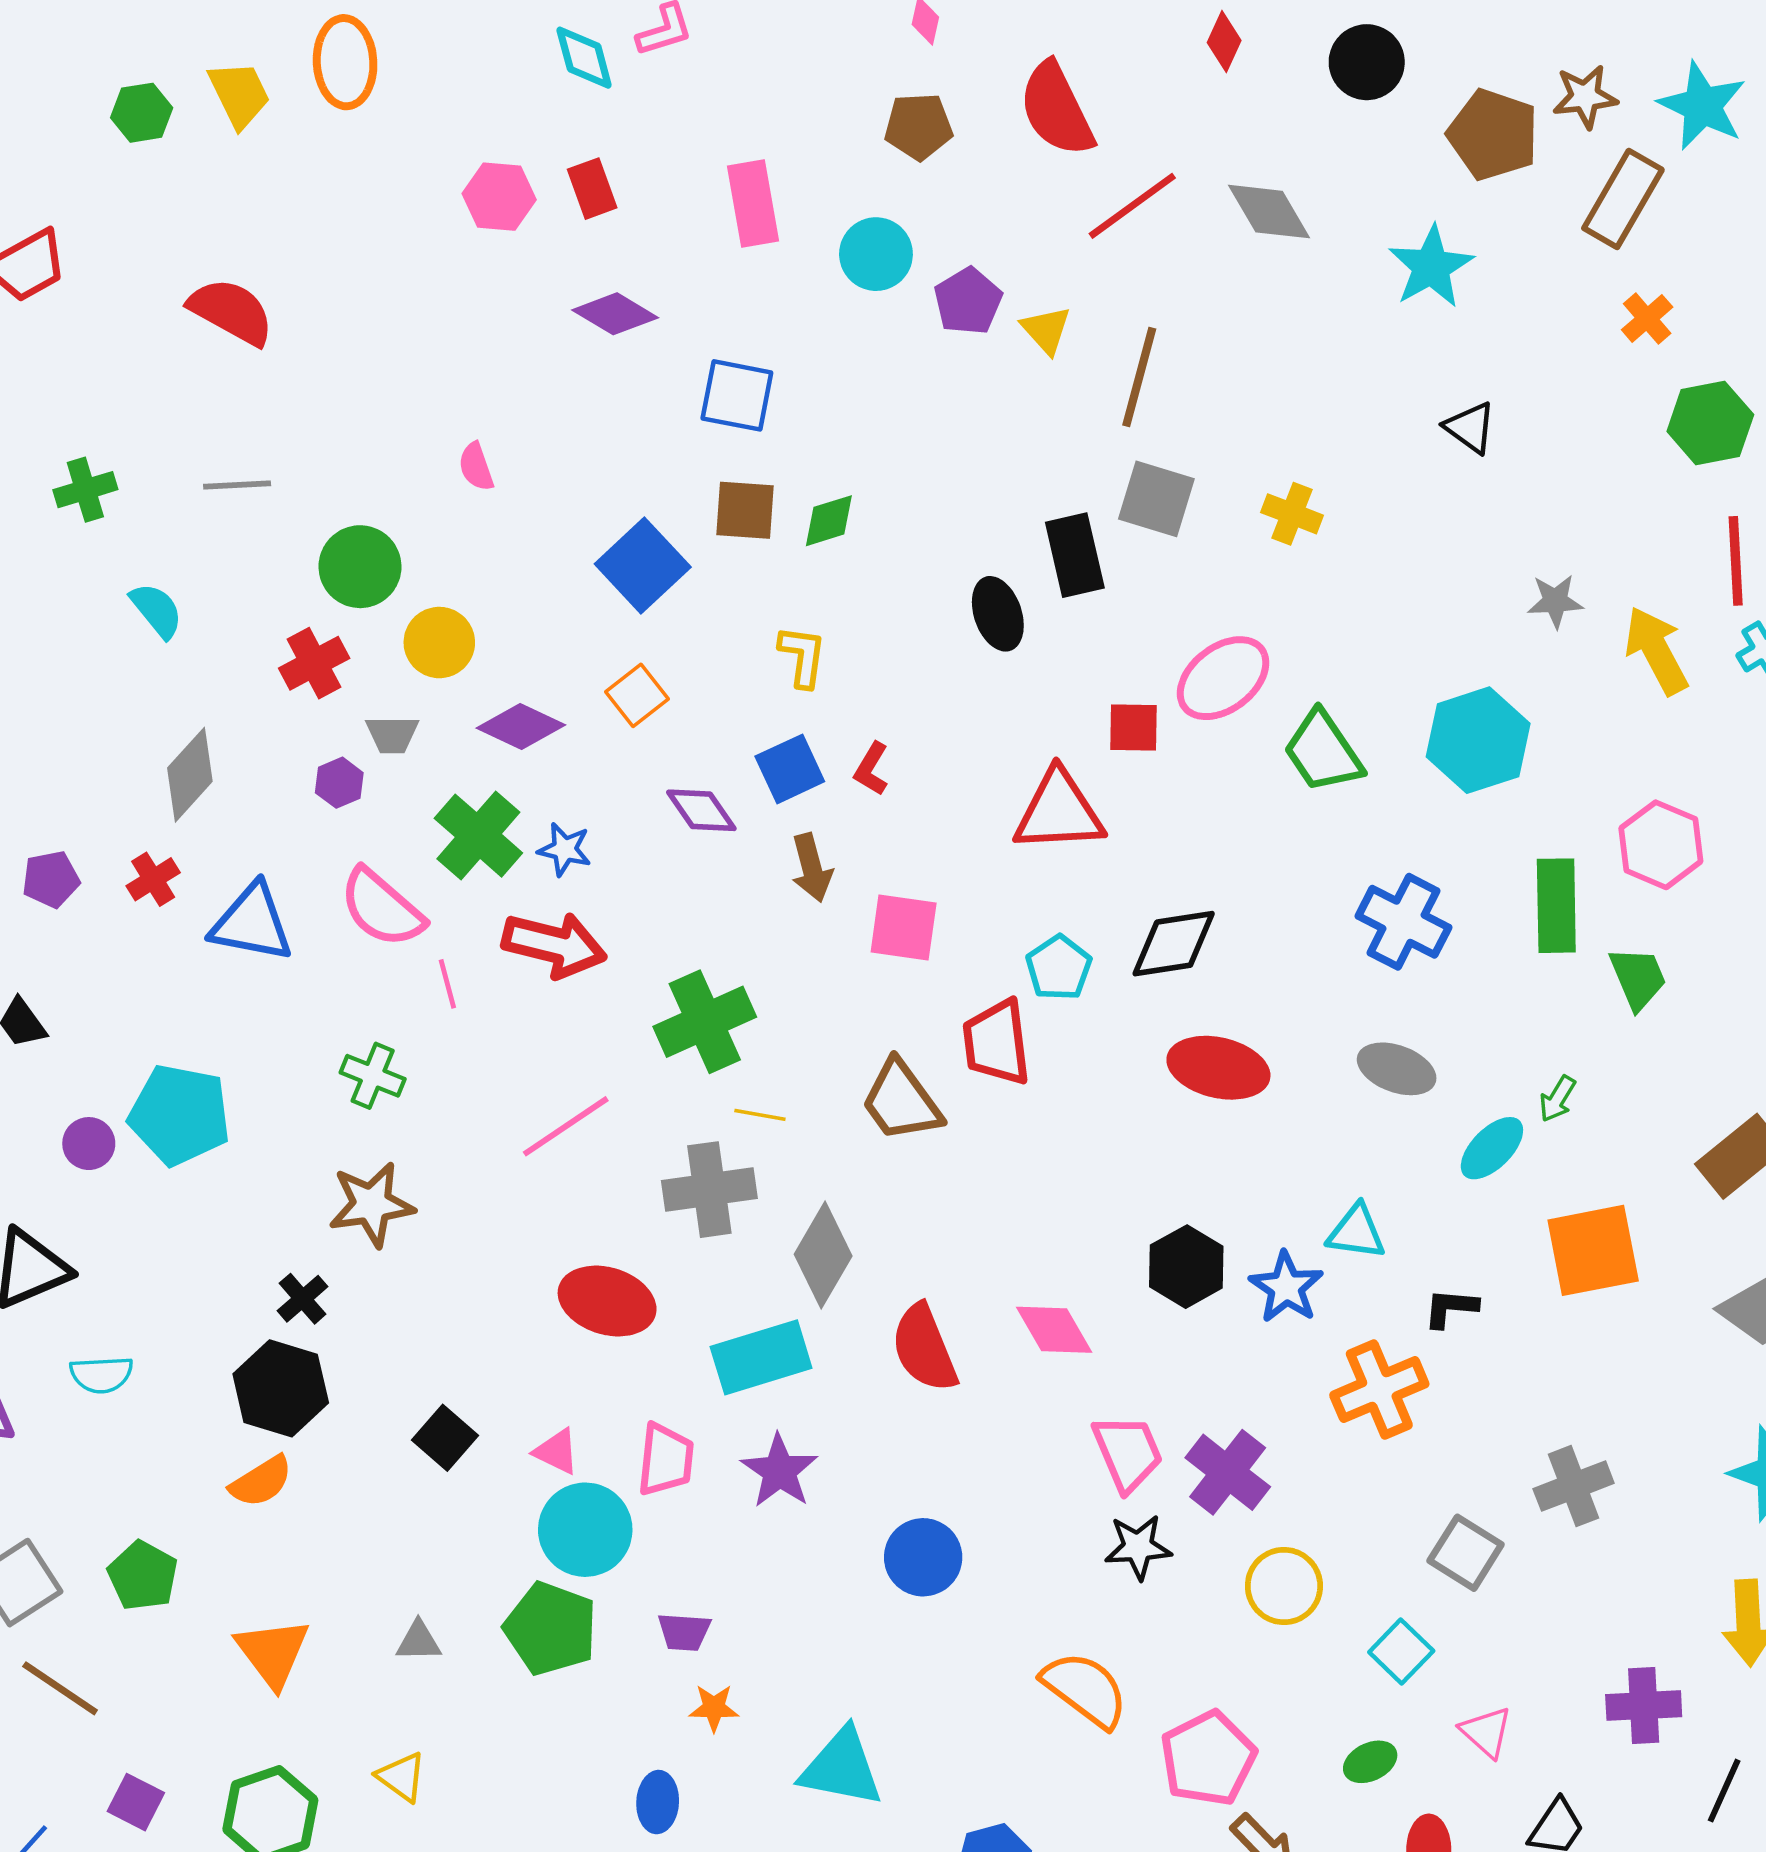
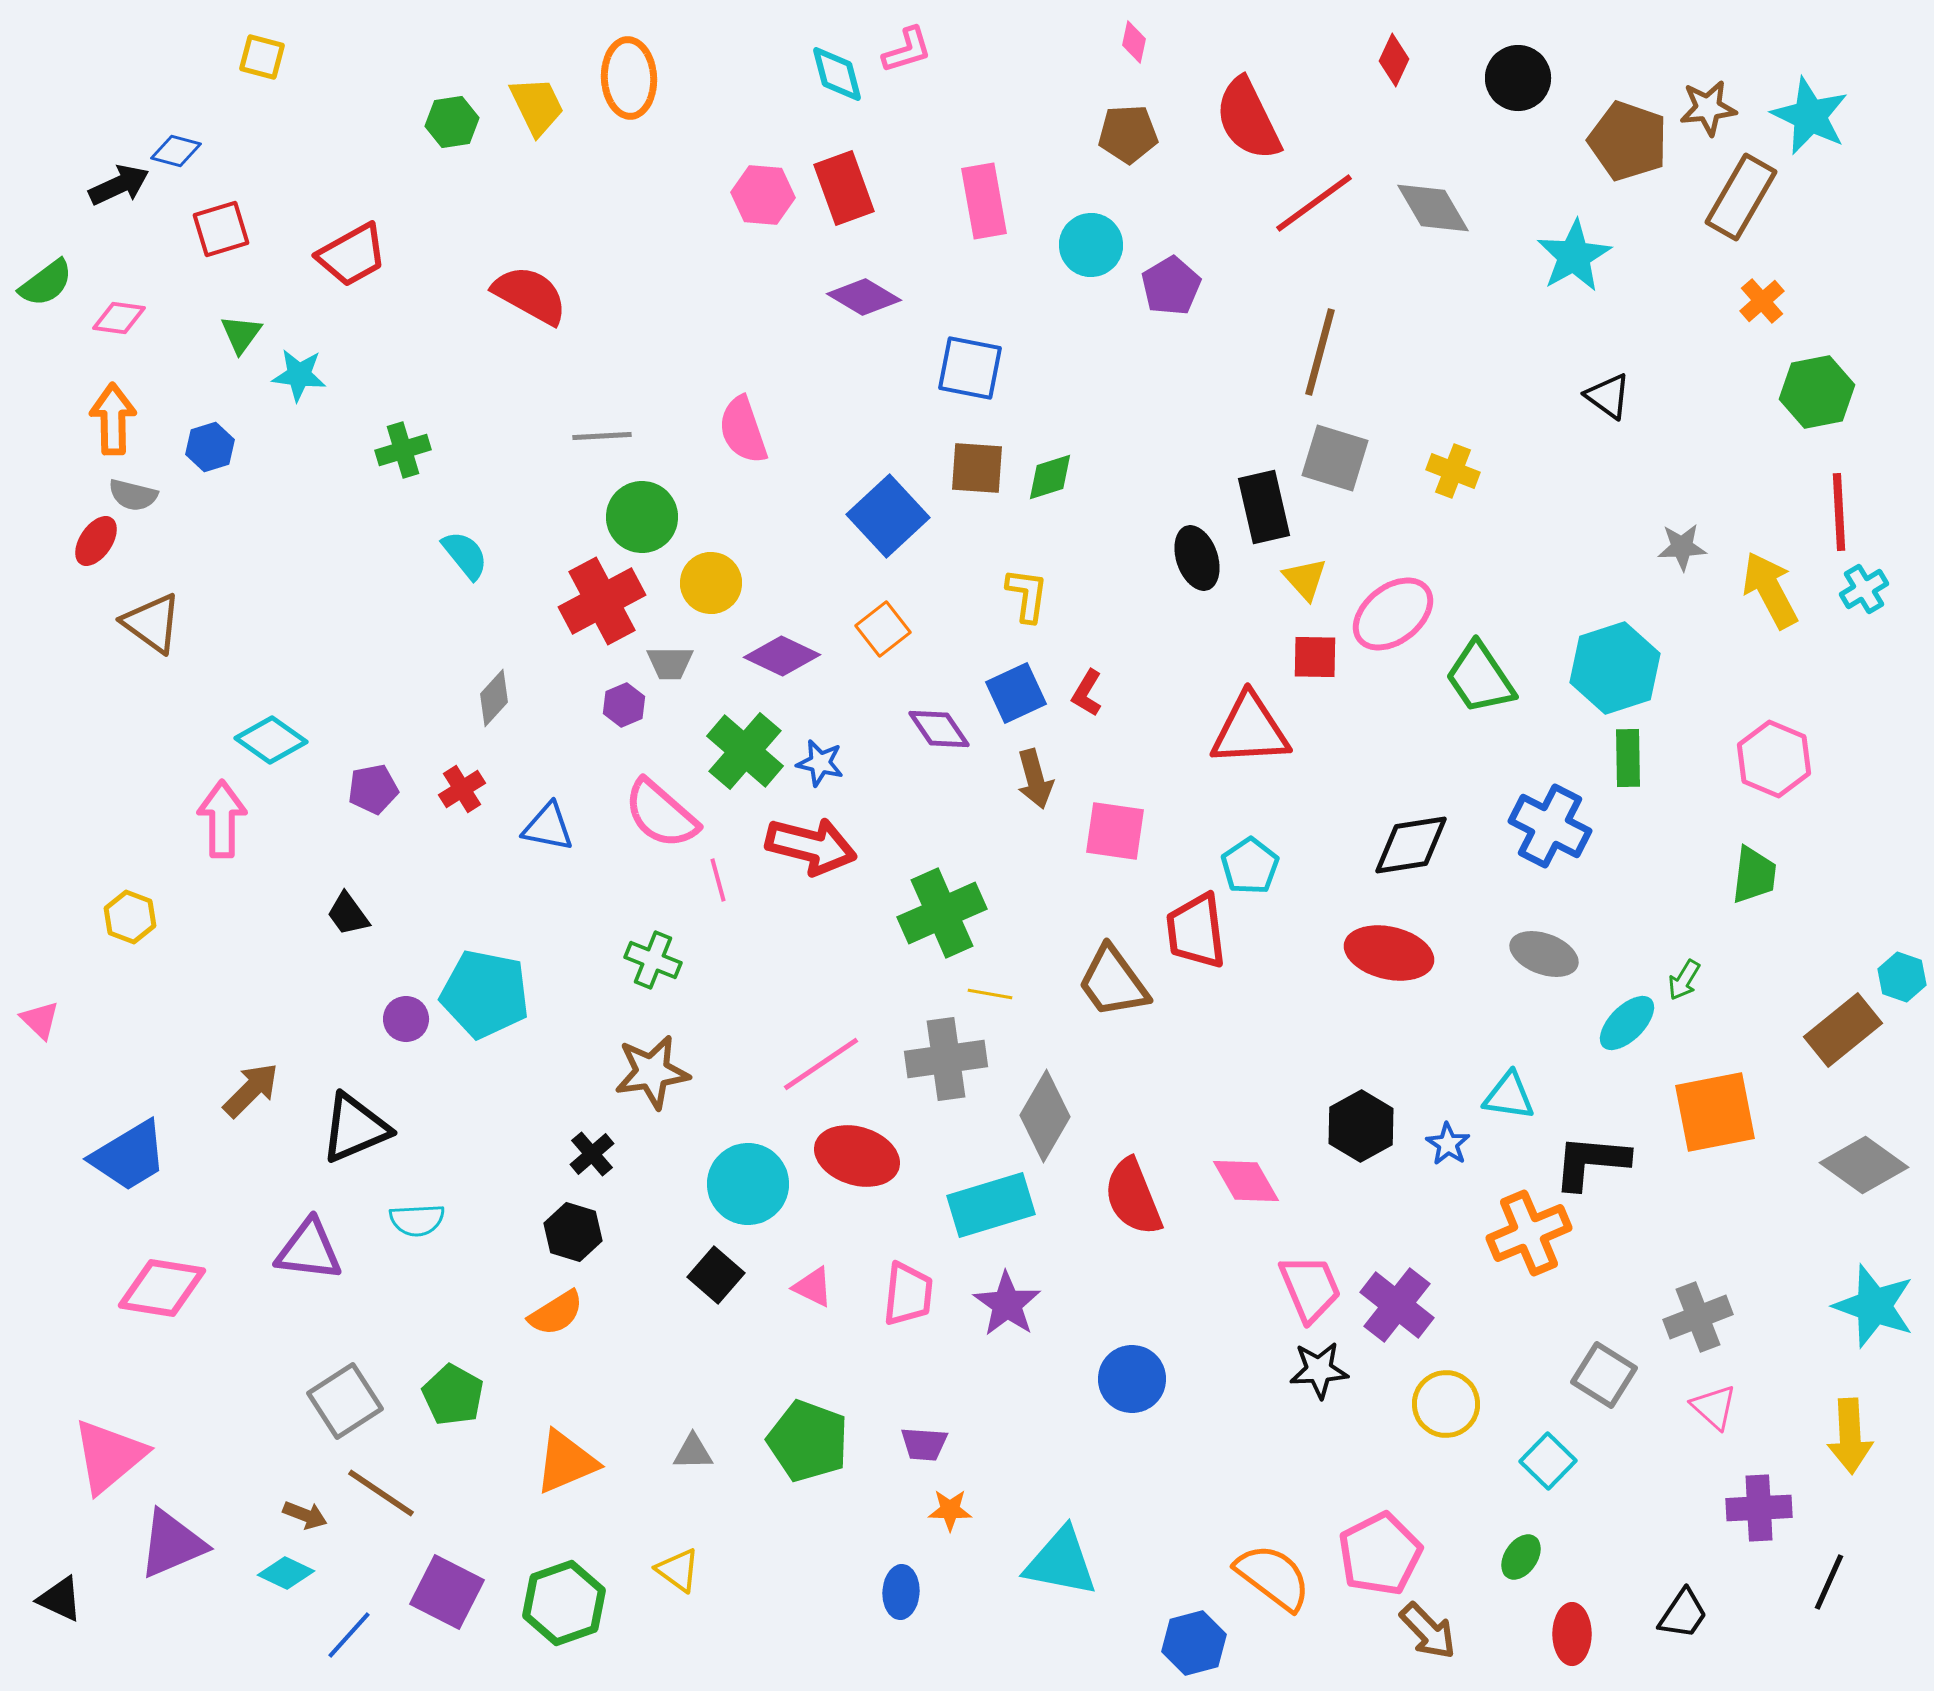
red rectangle: (592, 189) -> (844, 188), size x1.4
yellow triangle: (1046, 330) -> (1305, 579), moved
pink semicircle: (476, 467) -> (743, 430), size x1.6
gray line: (237, 485) -> (602, 436), moved
red cross: (314, 663) -> (602, 601), size x1.4
gray diamond: (190, 775) -> (494, 698), size x0.7
green rectangle: (1556, 906) -> (1628, 758), moved, size x0.7
blue triangle: (252, 923) -> (548, 827), size x0.7
black diamond: (1174, 944) -> (1411, 845), moved
green trapezoid: (1638, 978) -> (1754, 875), turned 30
pink line: (566, 1126) -> (821, 1064), moved
blue star: (1286, 1287) -> (1448, 1144), size x0.7
black L-shape: (1451, 1308) -> (1591, 1162), size x1.6
black hexagon: (281, 1388) -> (573, 1232), size x0.7
cyan circle: (585, 1530) -> (748, 1184), moved
orange triangle: (273, 1653) -> (566, 1462), turned 44
orange semicircle: (1085, 1689) -> (1273, 1577), moved
pink triangle: (1486, 1732) -> (1714, 1407), moved
green ellipse: (1370, 1762) -> (1521, 1557), turned -30
purple square: (136, 1802) -> (447, 1592), size x1.5

